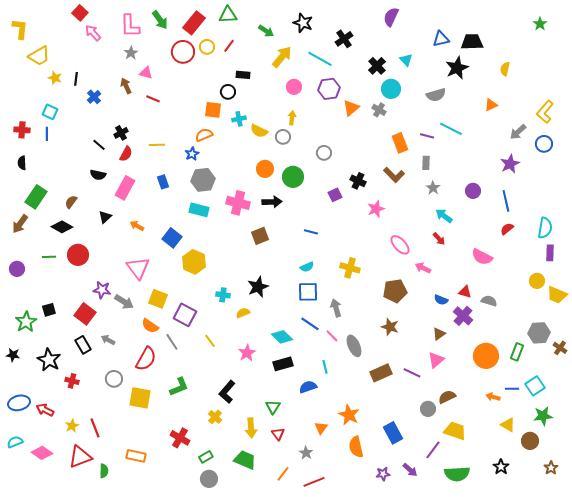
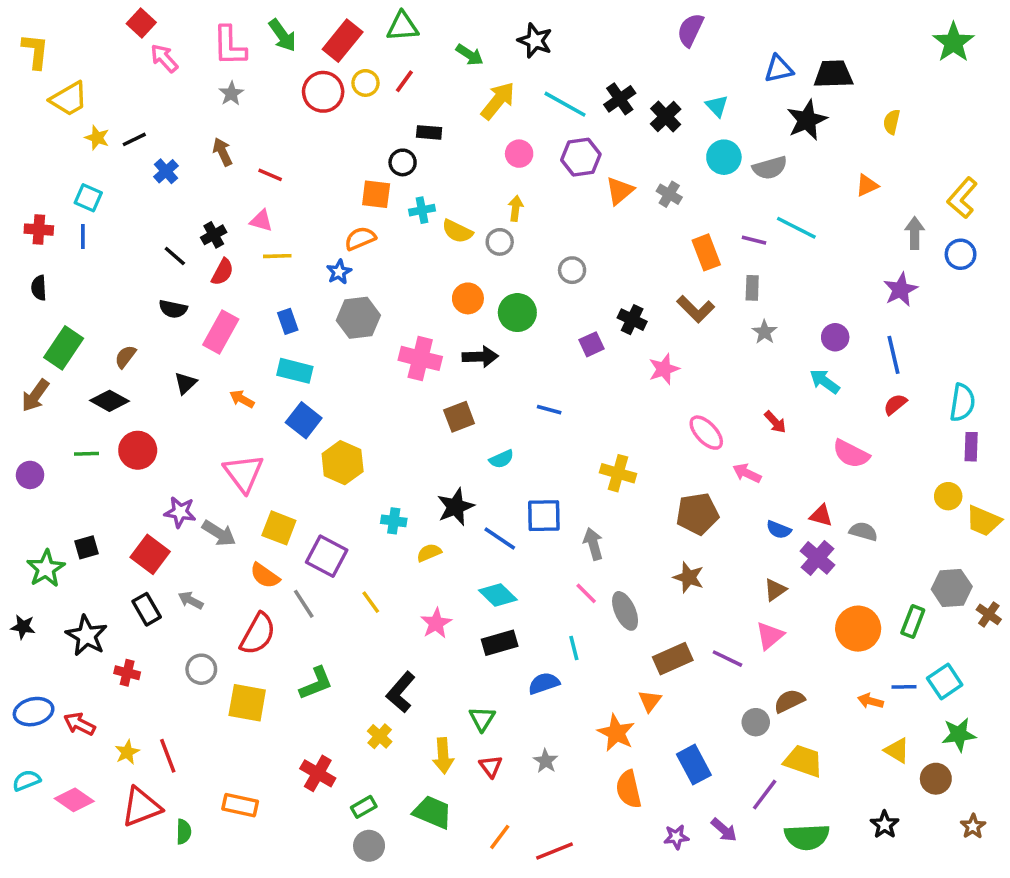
green star: (540, 24) -> (953, 42), size x1.6
black cross: (344, 39) -> (620, 99), moved
pink triangle: (146, 73) -> (261, 221), moved
black line: (76, 79) -> (134, 139), turned 56
cyan circle: (391, 89) -> (724, 157), moved
gray arrow: (518, 132) -> (915, 233), turned 132
cyan rectangle: (199, 210) -> (295, 371), moved
cyan arrow: (444, 216) -> (825, 381), moved
cyan semicircle: (307, 267) -> (501, 459), moved
blue line: (310, 324) -> (500, 539), moved
orange triangle: (321, 428) -> (650, 701), moved
gray star: (306, 453) -> (546, 761), moved

